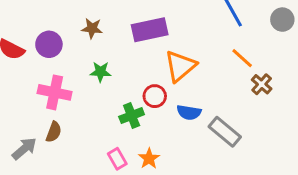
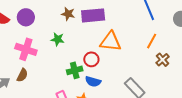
brown star: (92, 28) -> (68, 14), moved
orange line: (242, 58) -> (152, 41), turned 70
orange triangle: (180, 66) -> (111, 42), turned 40
blue semicircle: (189, 112) -> (93, 82), moved

